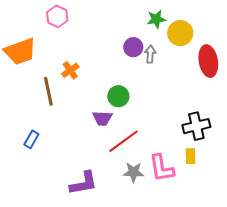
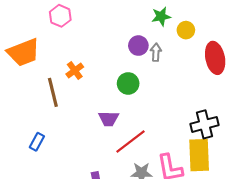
yellow circle: (180, 33) -> (186, 30), size x0.7
green circle: (118, 96) -> (128, 83), moved
yellow rectangle: (190, 156) -> (199, 155), size x2.0

